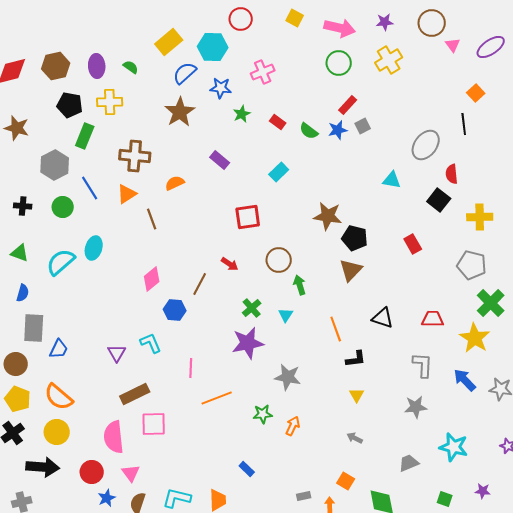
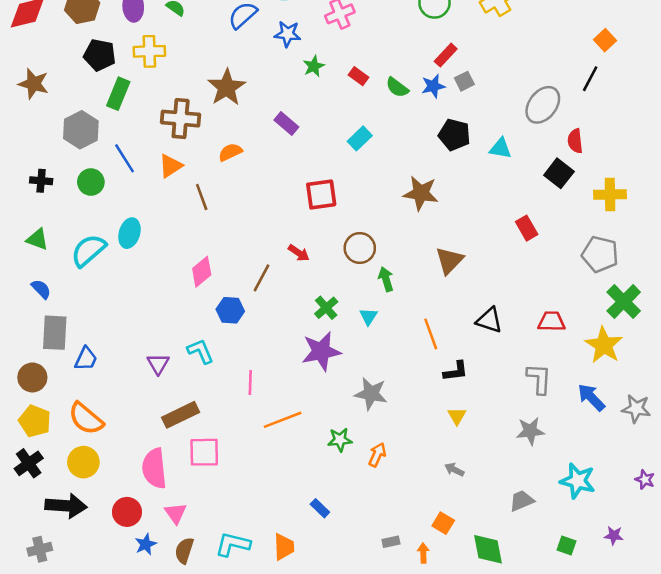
brown star: (180, 112) -> (227, 87), moved
black line: (464, 124) -> (590, 79), turned 35
black pentagon: (355, 238) -> (454, 135), moved
blue semicircle: (23, 293) -> (41, 289), turned -60

